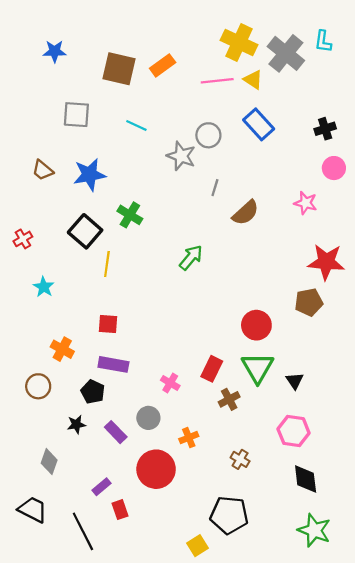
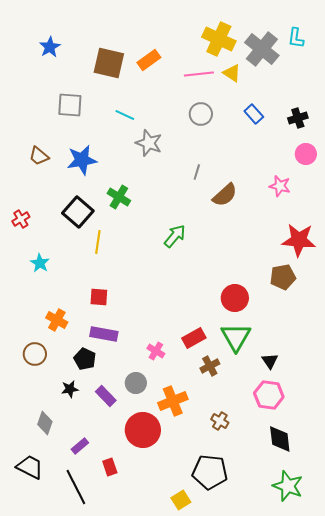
blue star: (55, 51) -> (50, 47), turned -30
blue rectangle: (259, 124) -> (254, 114), moved, size x0.7
gray circle: (208, 135) -> (201, 114), moved
gray star: (181, 156) -> (149, 143), moved
red rectangle: (212, 369) -> (194, 338), turned 35
black triangle: (295, 381) -> (270, 361), moved
orange cross: (189, 438) -> (173, 401), size x1.6
purple rectangle: (101, 487) -> (80, 446), moved

